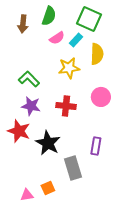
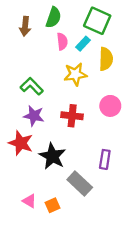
pink semicircle: (57, 38) -> (62, 41), turned -63
gray rectangle: (73, 168) -> (80, 183), turned -30
pink triangle: (27, 195) -> (29, 201), moved, turned 40

